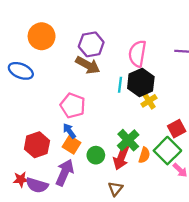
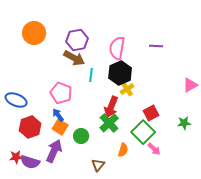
blue ellipse: (21, 71) -> (16, 100), moved
cyan line: (120, 85) -> (91, 75), moved
orange semicircle: (144, 155) -> (123, 150), moved
red arrow: (121, 157) -> (111, 107), moved

